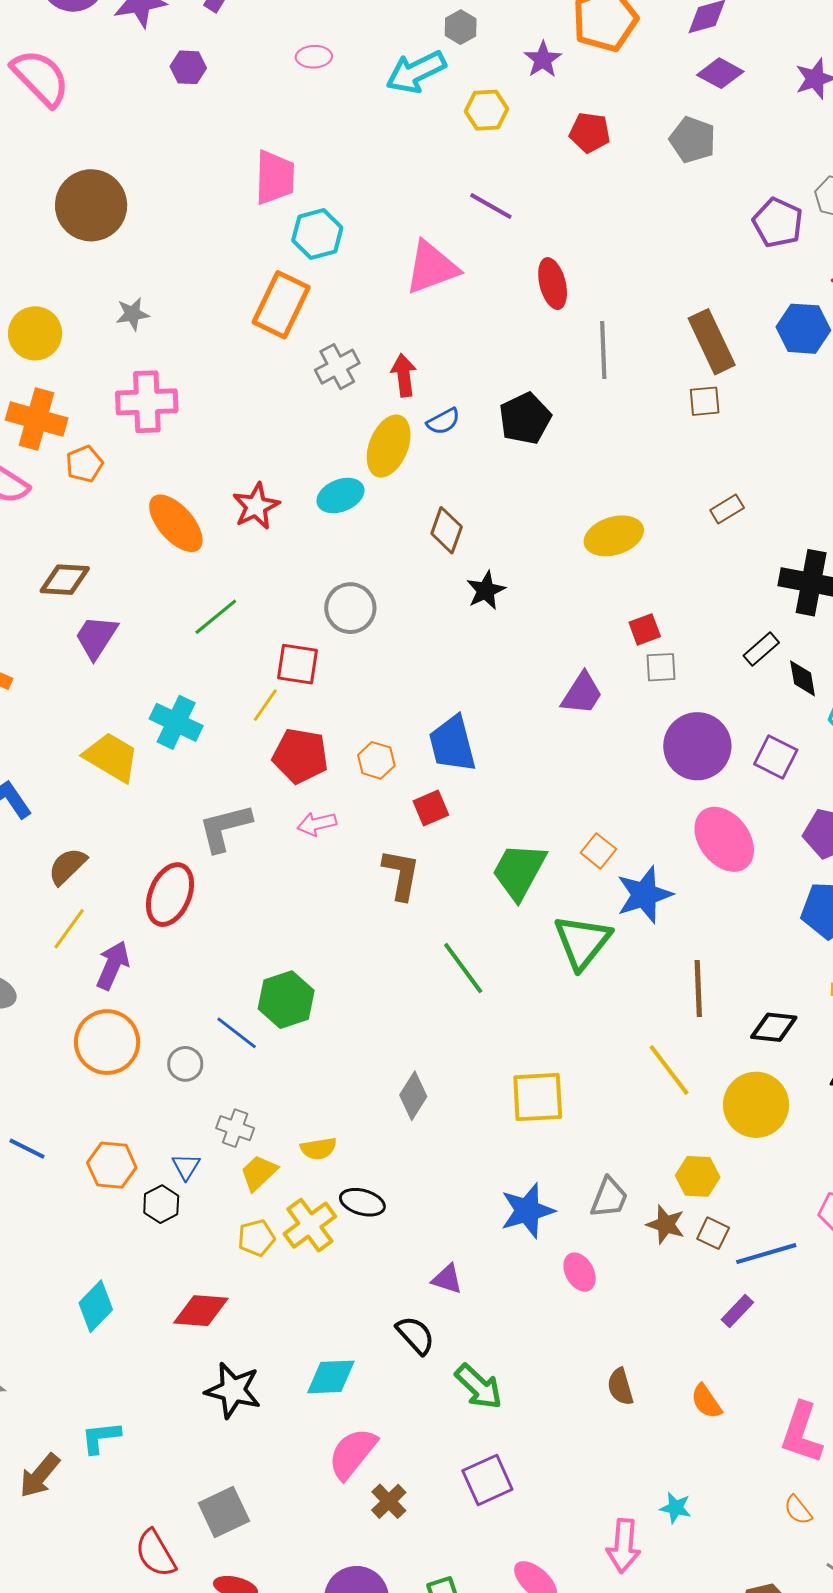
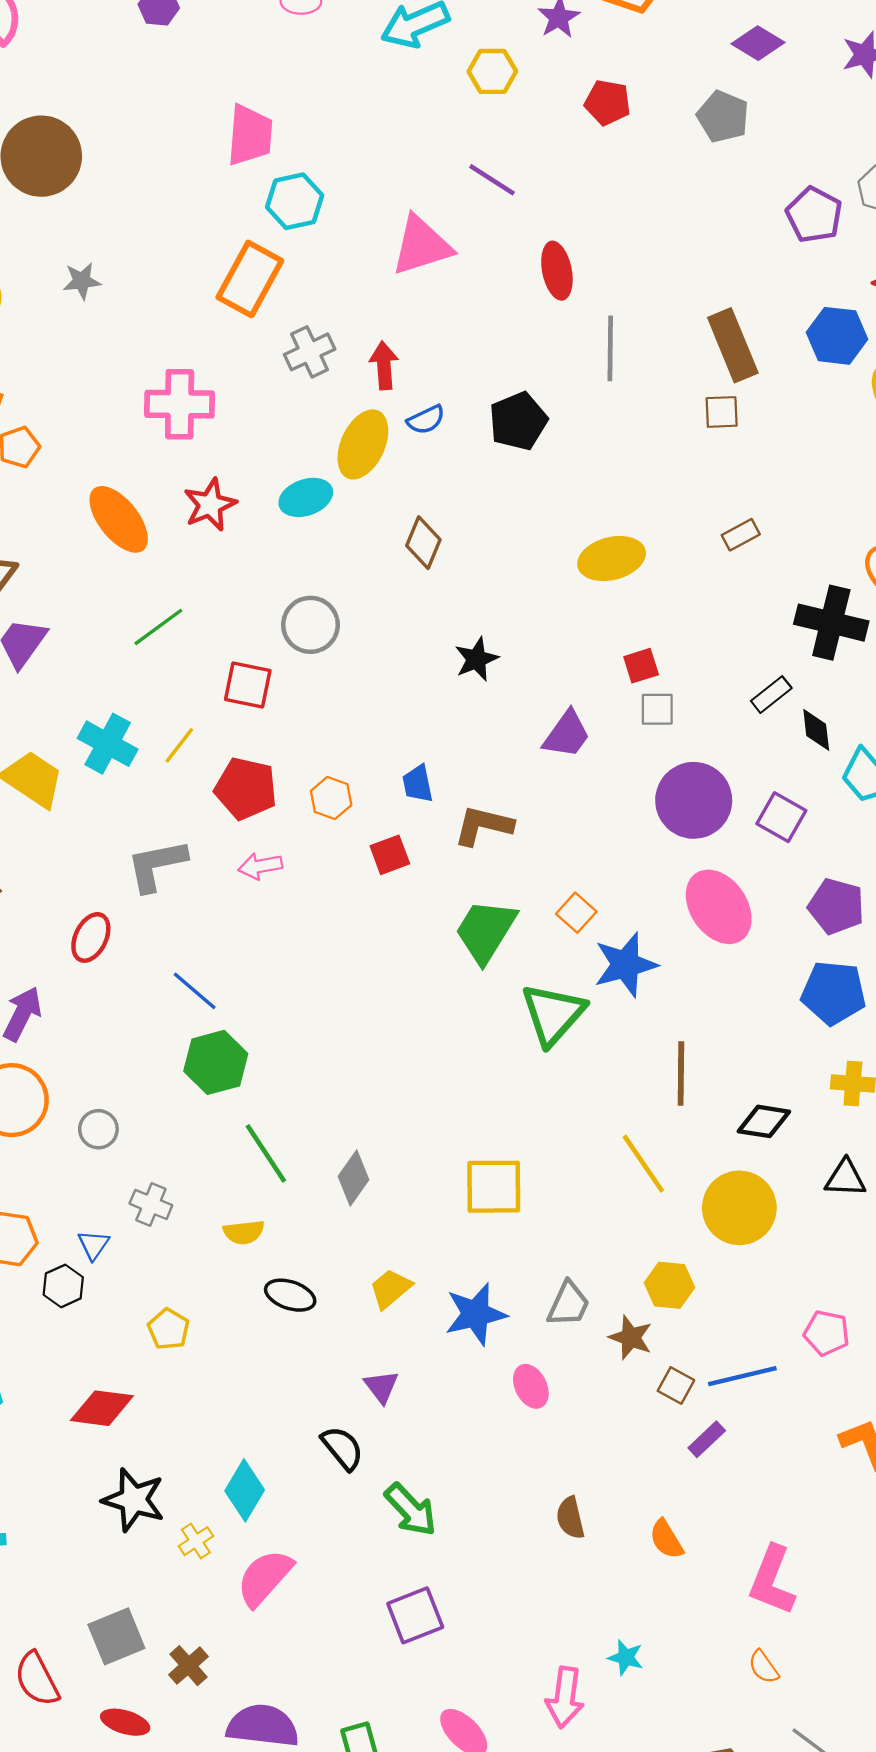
pink cross: (147, 402) -> (180, 404), moved
black star: (486, 590) -> (477, 659), moved
yellow line: (265, 705) -> (179, 745), moved
blue trapezoid: (452, 744) -> (418, 784), size x0.6
brown L-shape: (401, 874) -> (483, 826), moved, turned -90
red ellipse: (170, 895) -> (91, 937), size x0.7
green line: (463, 968) -> (266, 1153), moved
blue line: (237, 1033) -> (195, 991), moved
yellow trapezoid: (259, 1173) -> (390, 1289), moved
yellow cross: (310, 1225) -> (196, 1541), moved, size x0.6
brown square: (713, 1233) -> (676, 1385), moved
yellow pentagon: (256, 1238) -> (169, 1329), turned -30
purple triangle: (447, 1279) -> (381, 1387), turned 32
cyan diamond: (331, 1377) -> (245, 1490), turned -60
brown cross: (389, 1501) -> (188, 1666), moved

